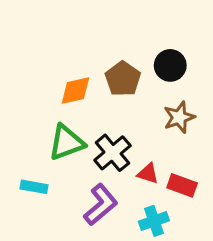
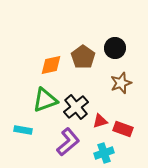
red triangle: (148, 174) -> (100, 121), turned -35

